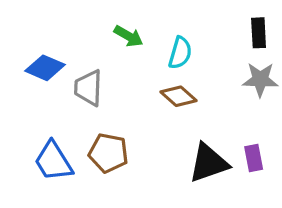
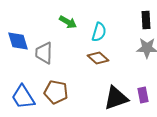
blue diamond: (45, 68) -> (18, 41), turned 50

